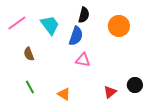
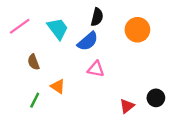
blue semicircle: (76, 36) -> (88, 41), turned 30
green line: (30, 87) -> (35, 100), turned 56
orange triangle: (64, 94) -> (58, 86), moved

